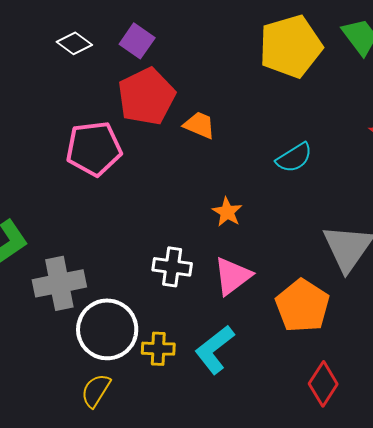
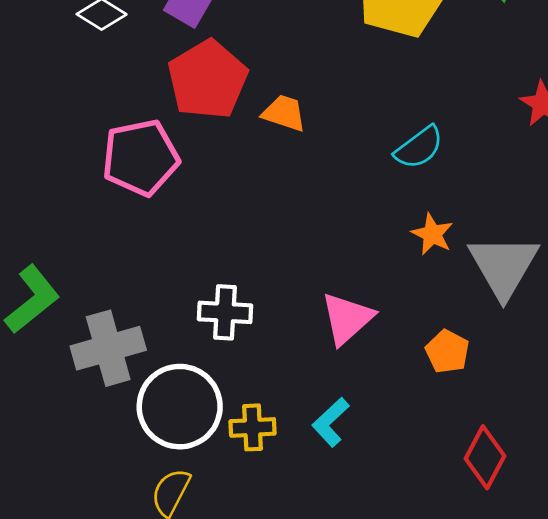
orange star: (227, 212) -> (432, 234), moved
white cross: (172, 267) -> (225, 312), moved
orange pentagon: (302, 306) -> (447, 351), size x0.6
cyan L-shape: (215, 349) -> (331, 422), size x0.7

